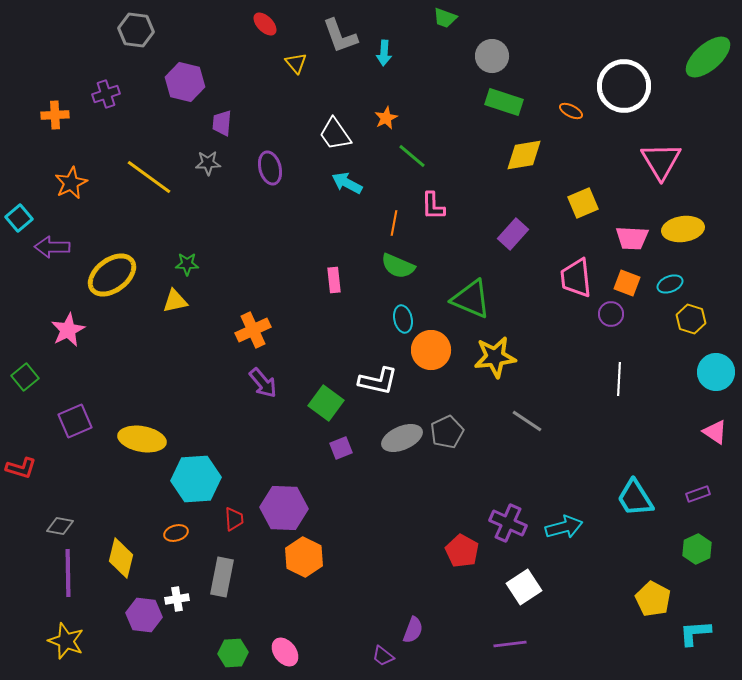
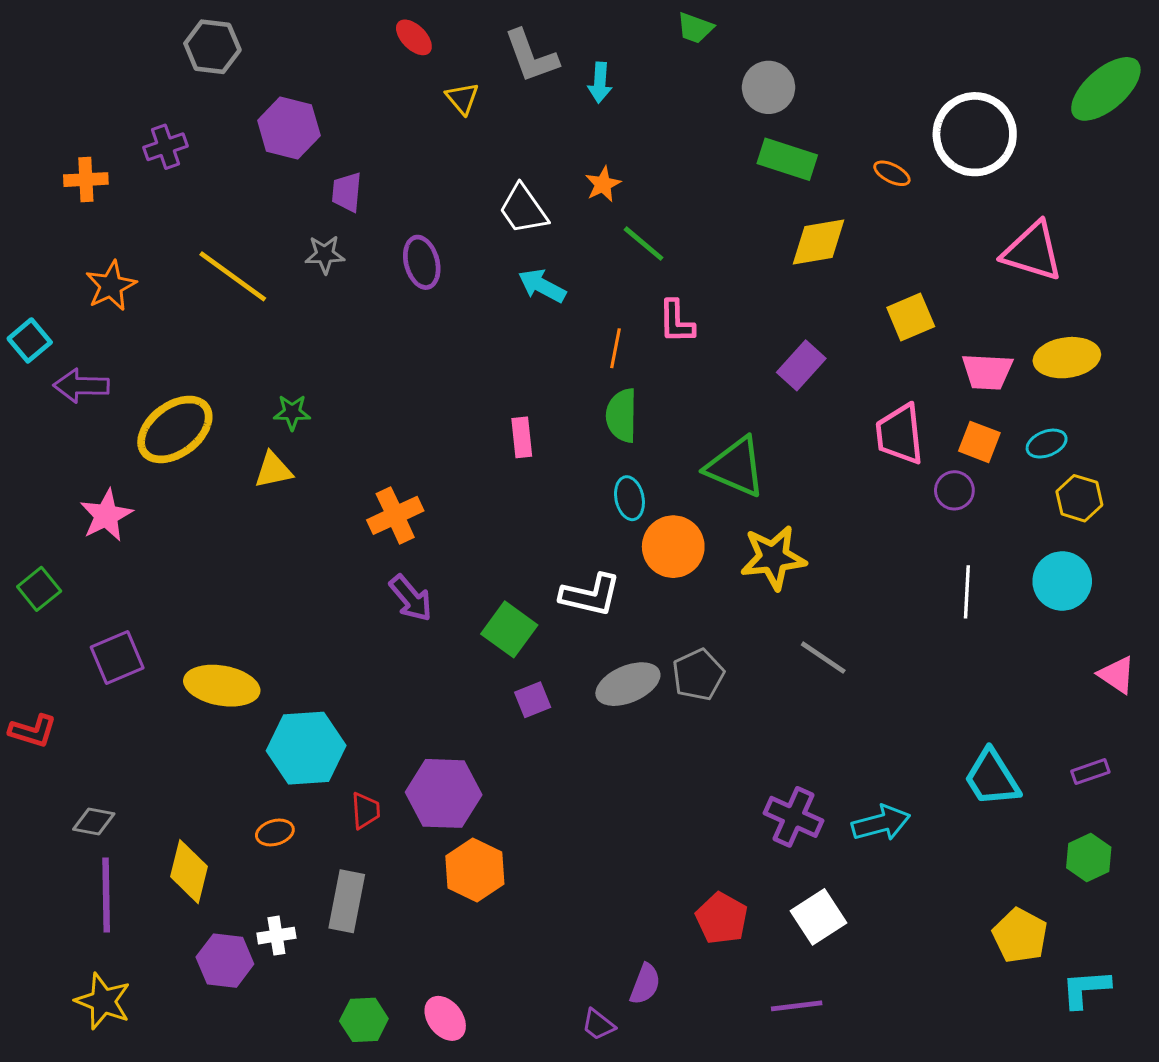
pink triangle: (661, 161) -> (1033, 251), turned -42
green semicircle: (398, 266) -> (622, 415), turned 68
cyan circle: (716, 372) -> (1062, 581), moved
red pentagon: (462, 551) -> (722, 918), moved

